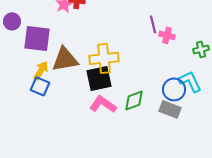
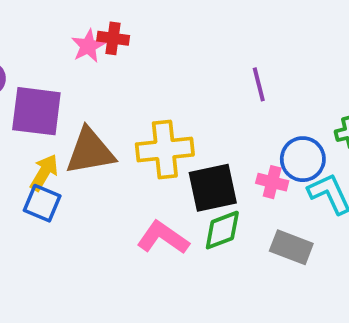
pink cross: (167, 35) -> (272, 182), moved
black square: (99, 78) -> (213, 188), moved
blue circle: (174, 89) -> (303, 159), moved

